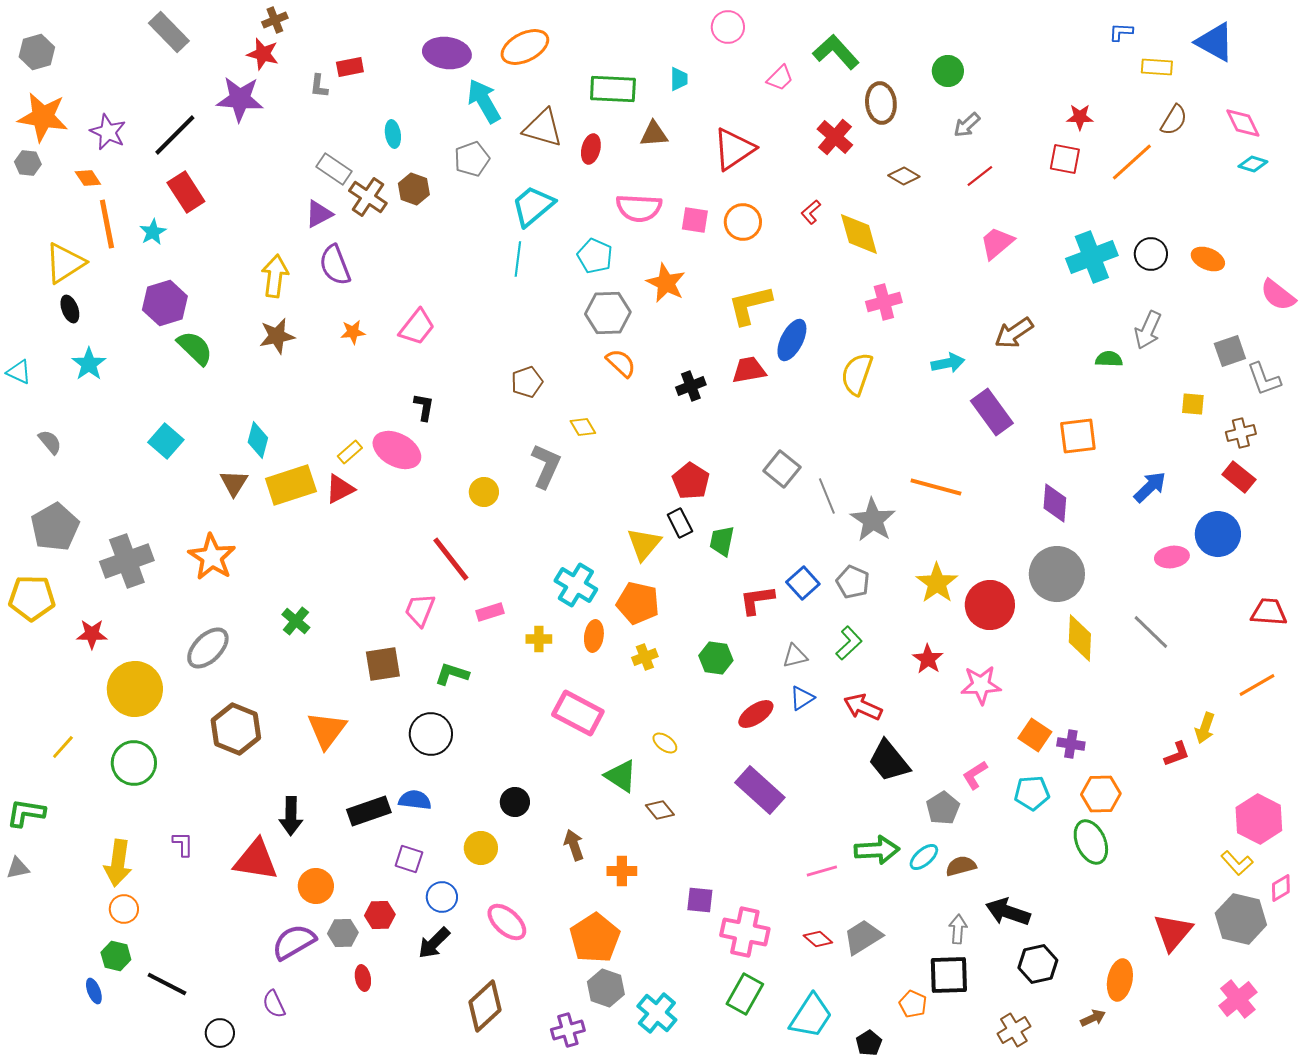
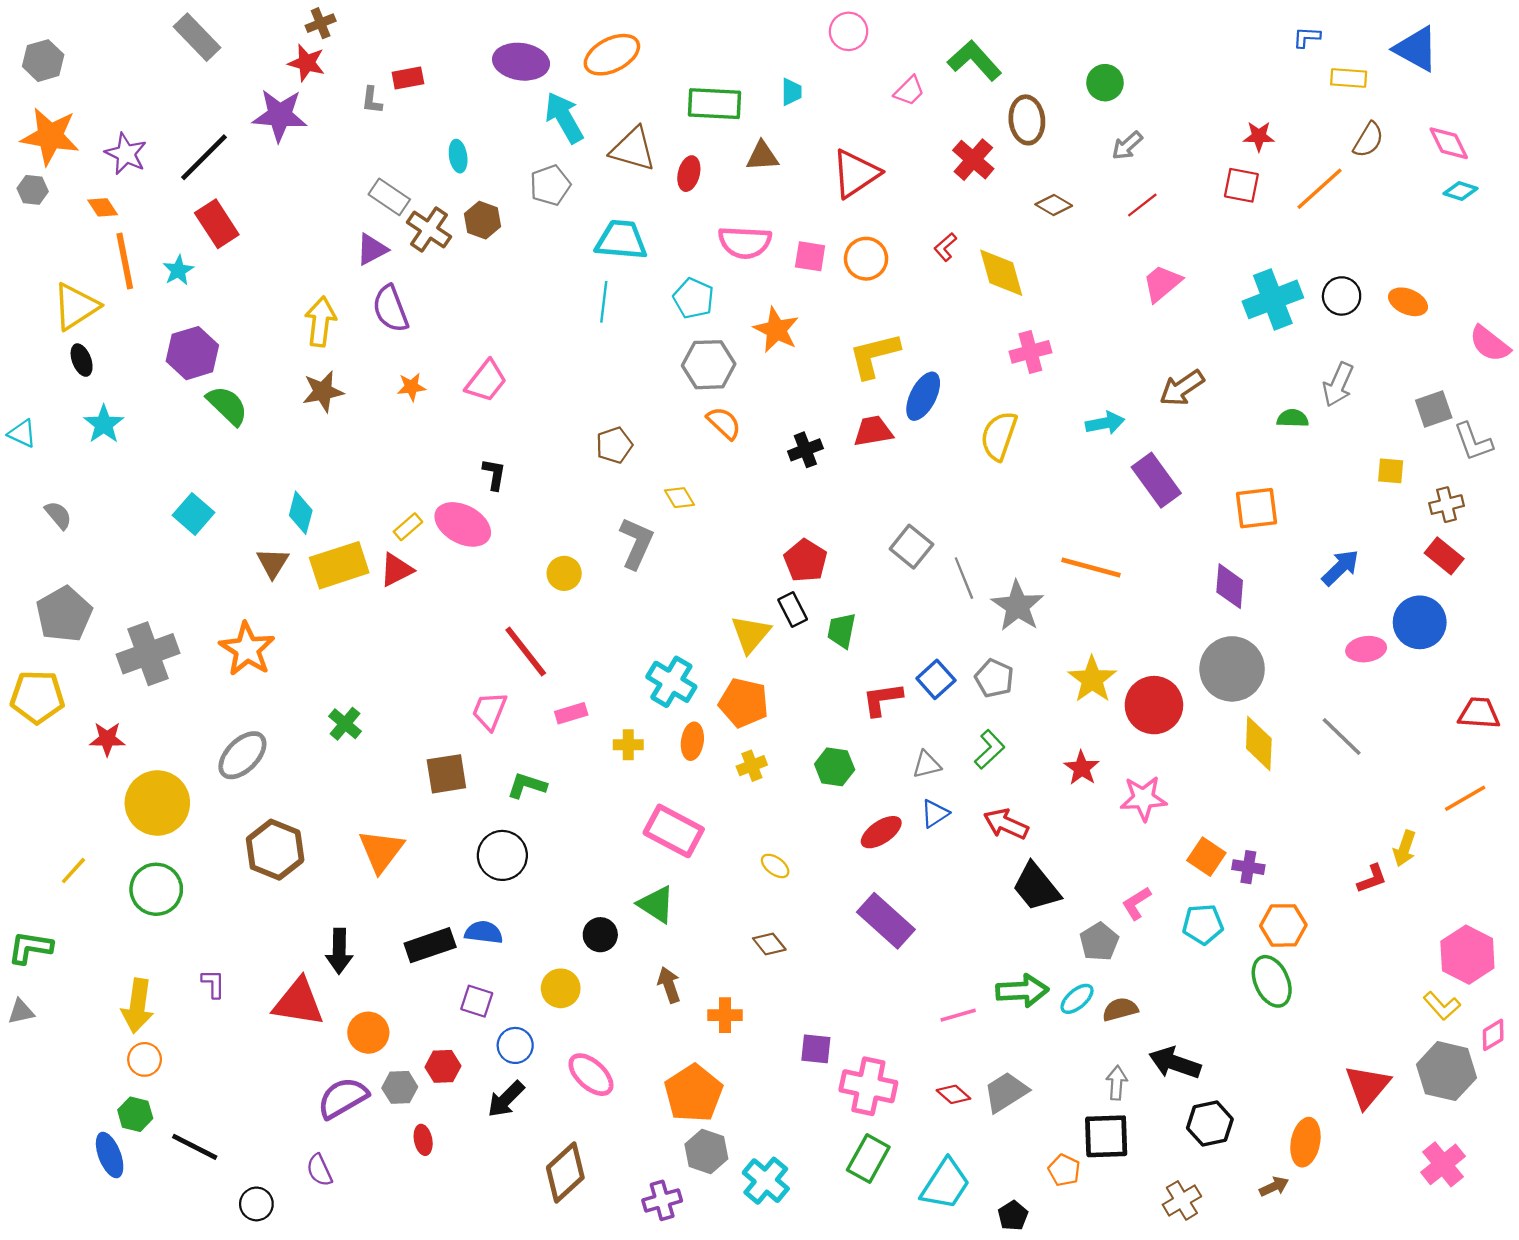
cyan trapezoid: (533, 206) -> (621, 240), turned 45
green triangle: (621, 776) -> (656, 904), moved
blue ellipse: (94, 991) -> (110, 1155), size x1.5

